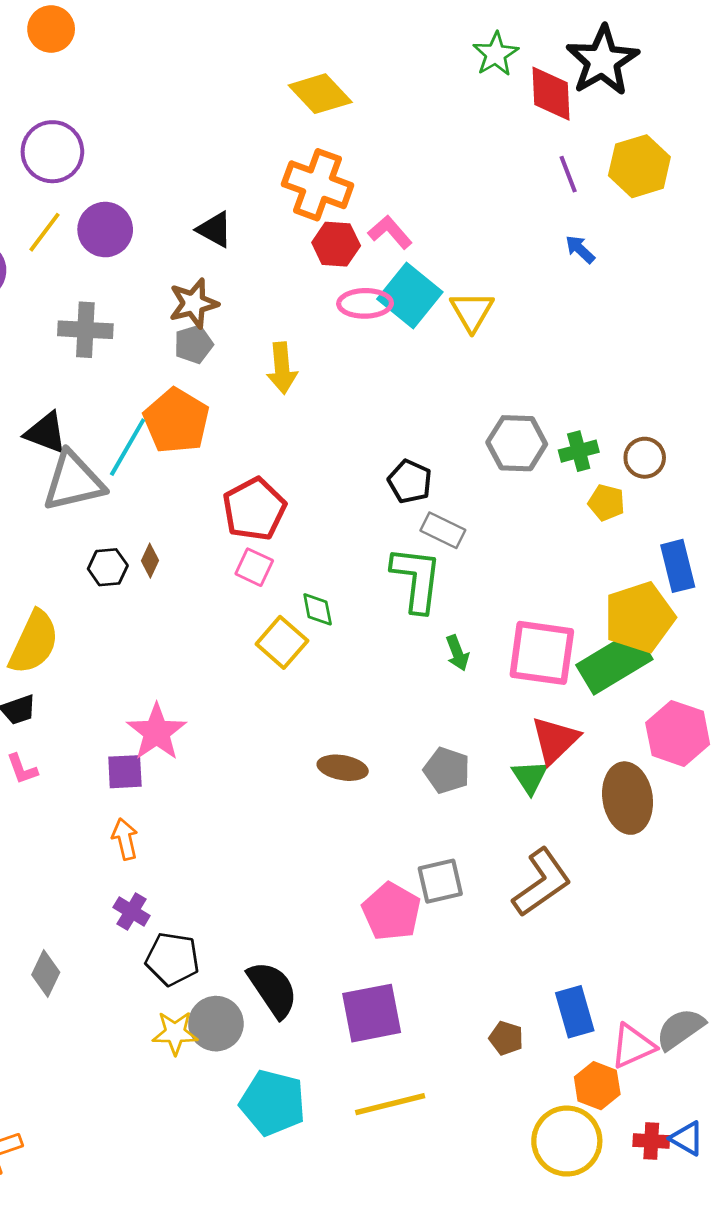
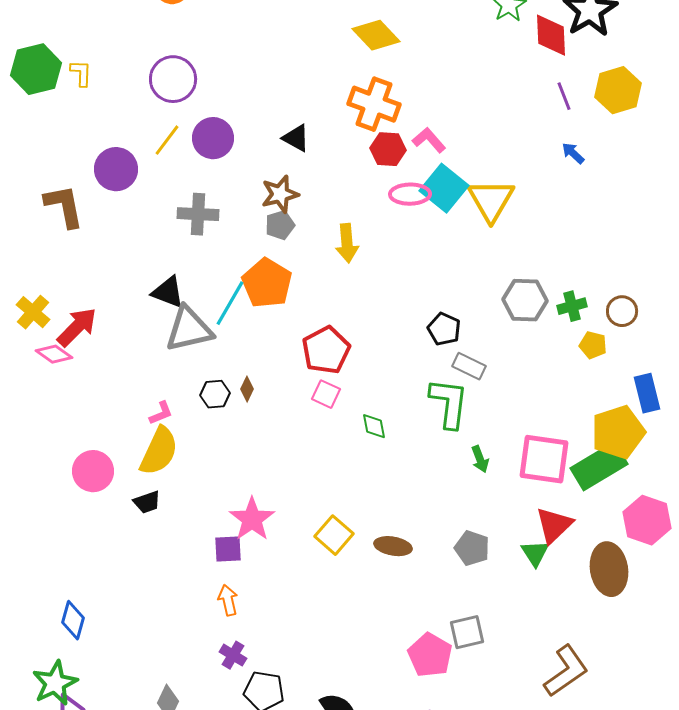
yellow triangle: (472, 311) -> (491, 200), size x1.4
yellow square: (282, 642) -> (334, 535), moved
pink L-shape: (22, 769) -> (161, 413), moved, turned -92
brown L-shape: (542, 882) -> (566, 671), moved

